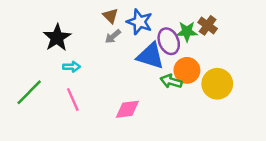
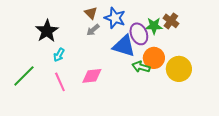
cyan arrow: (72, 67) -> (59, 55), turned 120
pink diamond: (127, 109) -> (92, 76), moved

